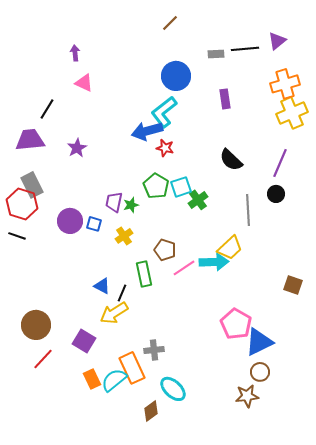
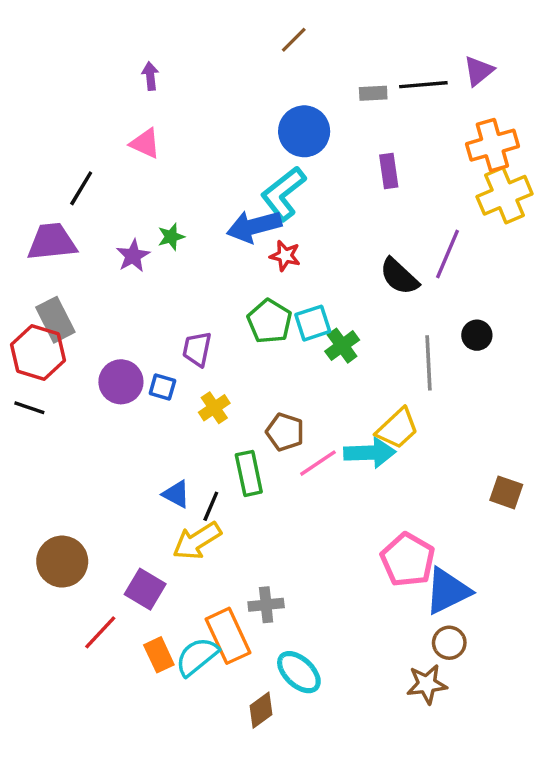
purple arrow: (75, 53) -> (150, 76), moved
purple line: (280, 163) -> (448, 254), moved
green star: (131, 205) -> (171, 237), moved
red line: (43, 359) -> (100, 632), moved

